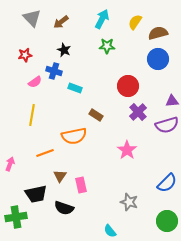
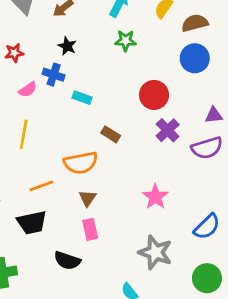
pink star: (127, 150) -> (155, 197), moved
brown triangle: (60, 176) -> (88, 198), moved
black trapezoid: (36, 194) -> (32, 223), moved
gray star: (129, 202) -> (155, 252), size x1.4

